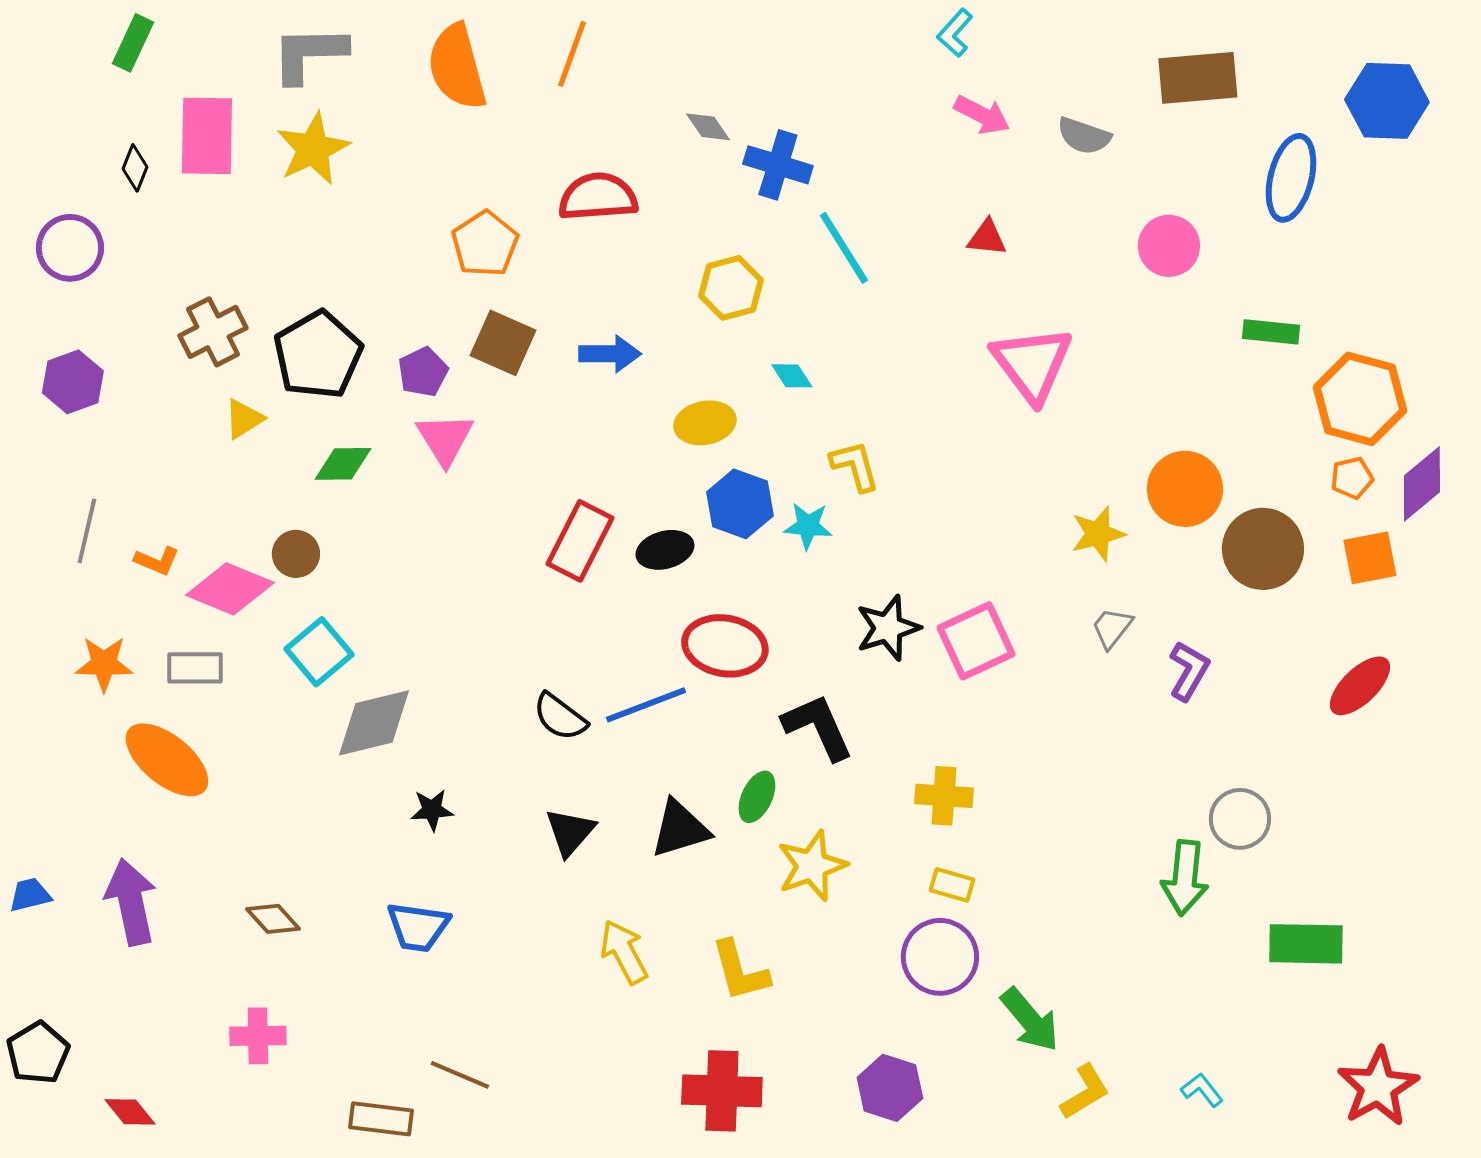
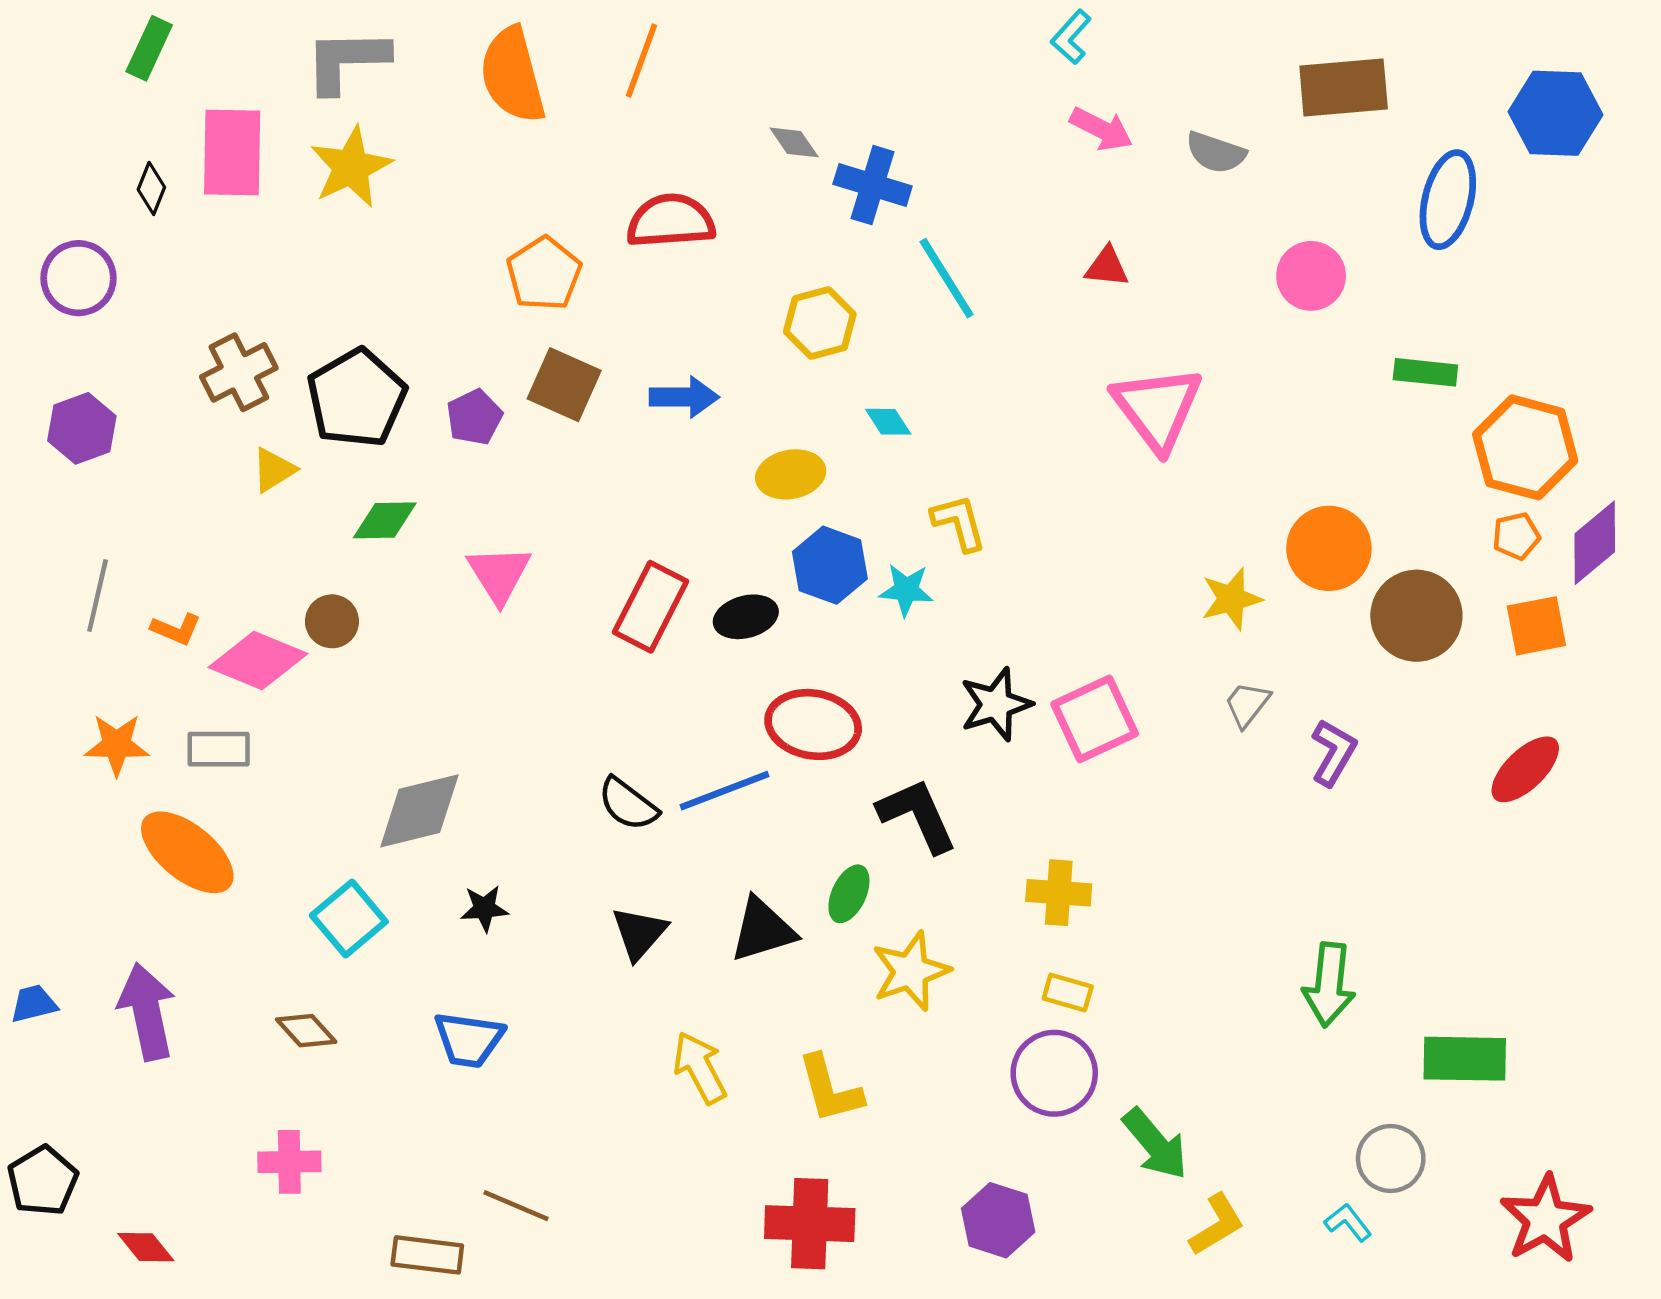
pink triangle: (445, 439) -> (499, 574), moved
cyan square: (319, 652) -> (349, 919), moved
gray circle: (1240, 819) -> (1391, 1159), moved

